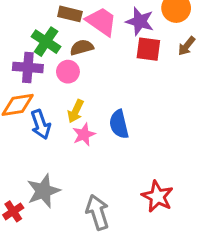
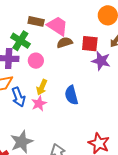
purple star: (140, 21) -> (101, 61), moved
brown semicircle: (82, 47) -> (65, 42), moved
pink star: (84, 135) -> (39, 103), moved

